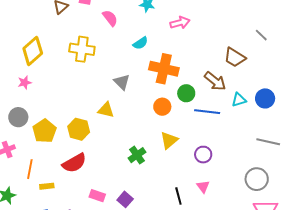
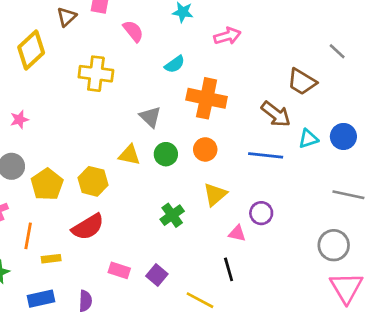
yellow diamond: (33, 51) -> (31, 50), moved
green circle: (186, 93) -> (166, 154), moved
pink triangle: (203, 187) -> (237, 233), moved, turned -40

